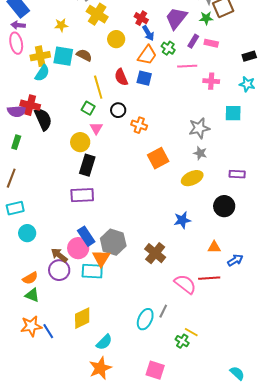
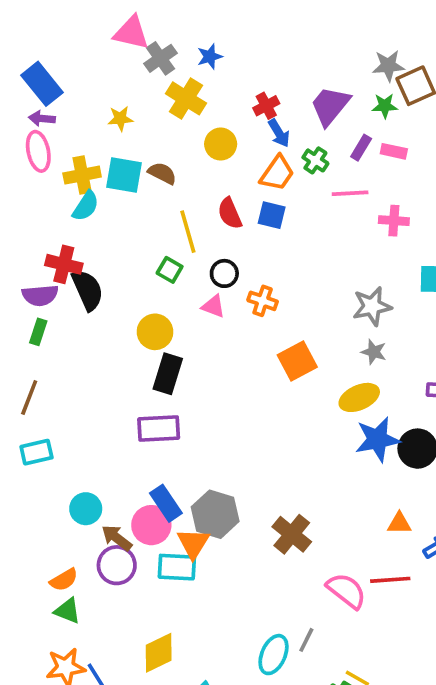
red cross: (141, 18) -> (266, 106), turned 32
purple semicircle: (17, 111) -> (40, 295), moved
pink triangle: (96, 128) -> (213, 306), moved, turned -40
blue star: (182, 220) -> (377, 439), moved, size x1.4
cyan circle: (27, 233) -> (86, 509), moved

